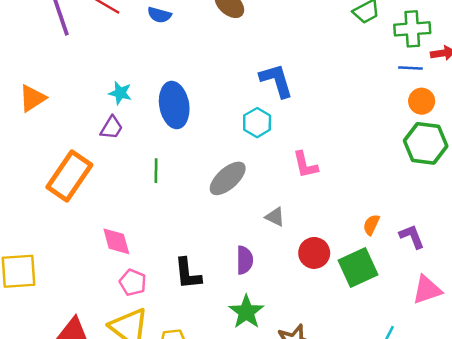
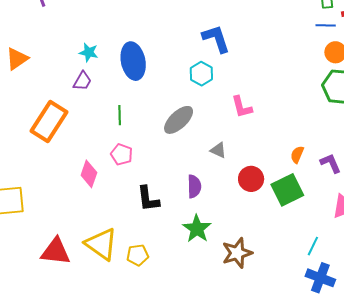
pink diamond: (116, 241) -> (89, 174), turned 36
pink pentagon: (133, 282) -> (122, 154), moved

